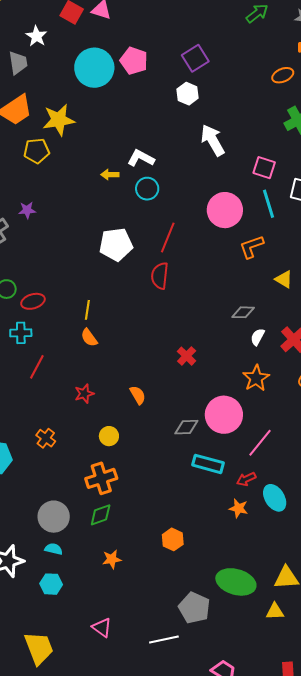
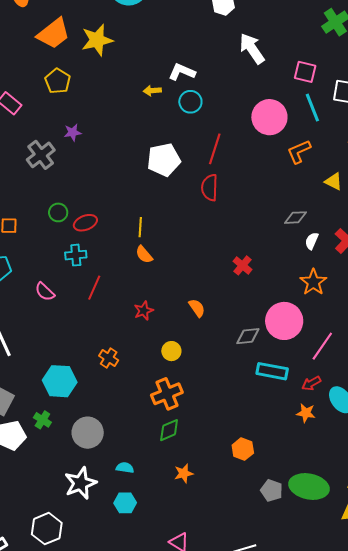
yellow pentagon: (37, 151) -> (58, 81), moved, turned -30
gray circle: (54, 517) -> (88, 433), moved
gray pentagon: (194, 608) -> (272, 491), moved, size x0.7

